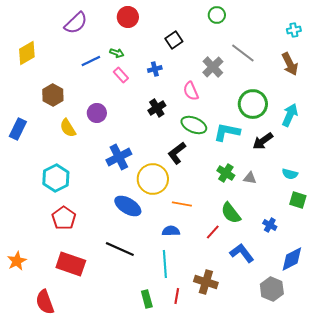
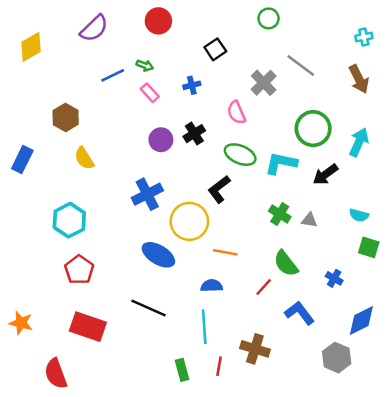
yellow diamond: (27, 53) -> (31, 47), moved
purple circle: (97, 113) -> (161, 140), moved
orange star: (17, 261) -> (21, 323), turned -30

